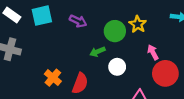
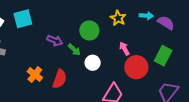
purple arrow: (78, 21) -> (55, 41), moved
yellow star: (138, 24) -> (118, 18), moved
green arrow: (97, 52) -> (74, 50), turned -112

